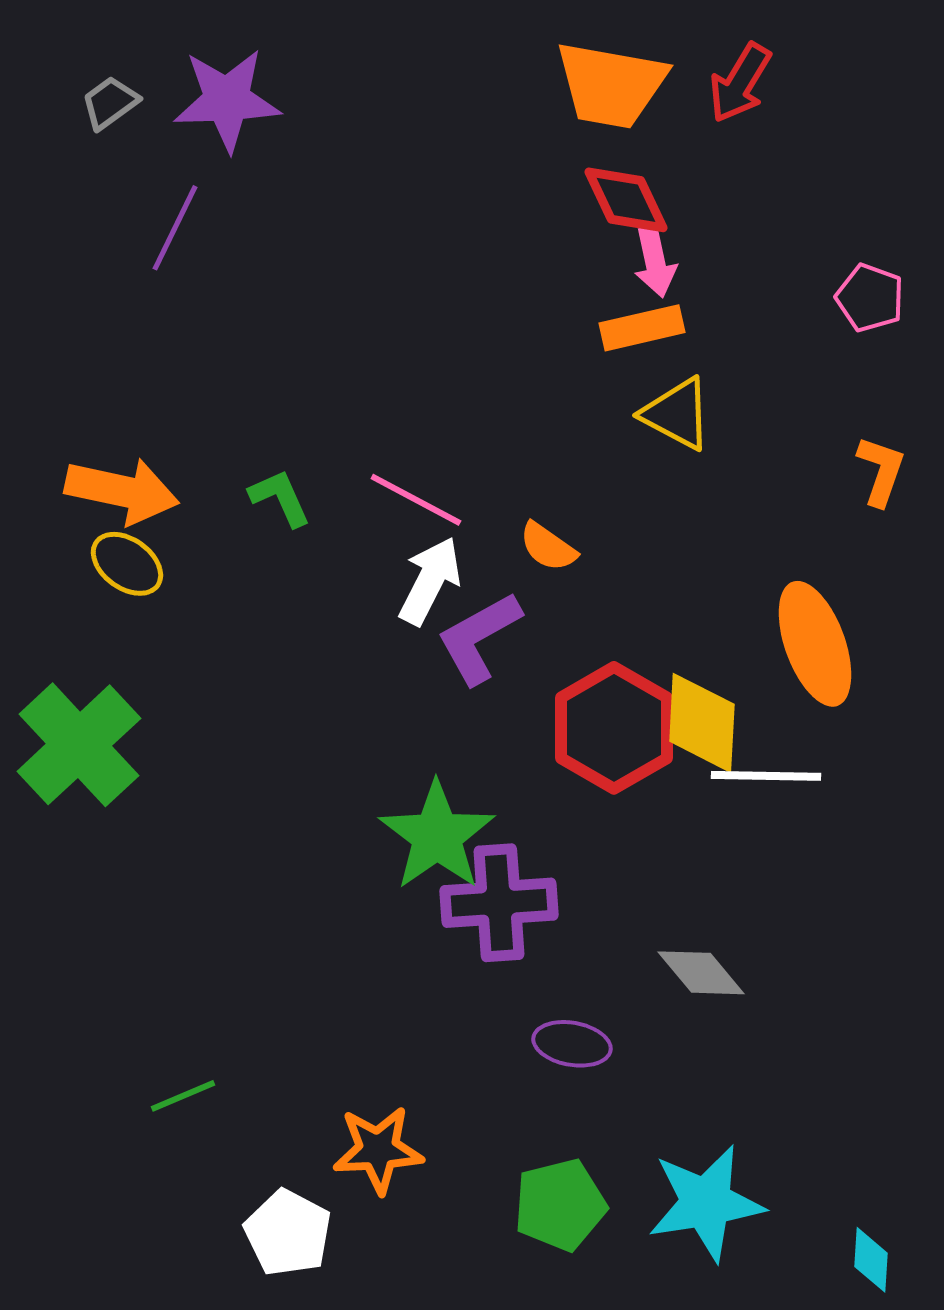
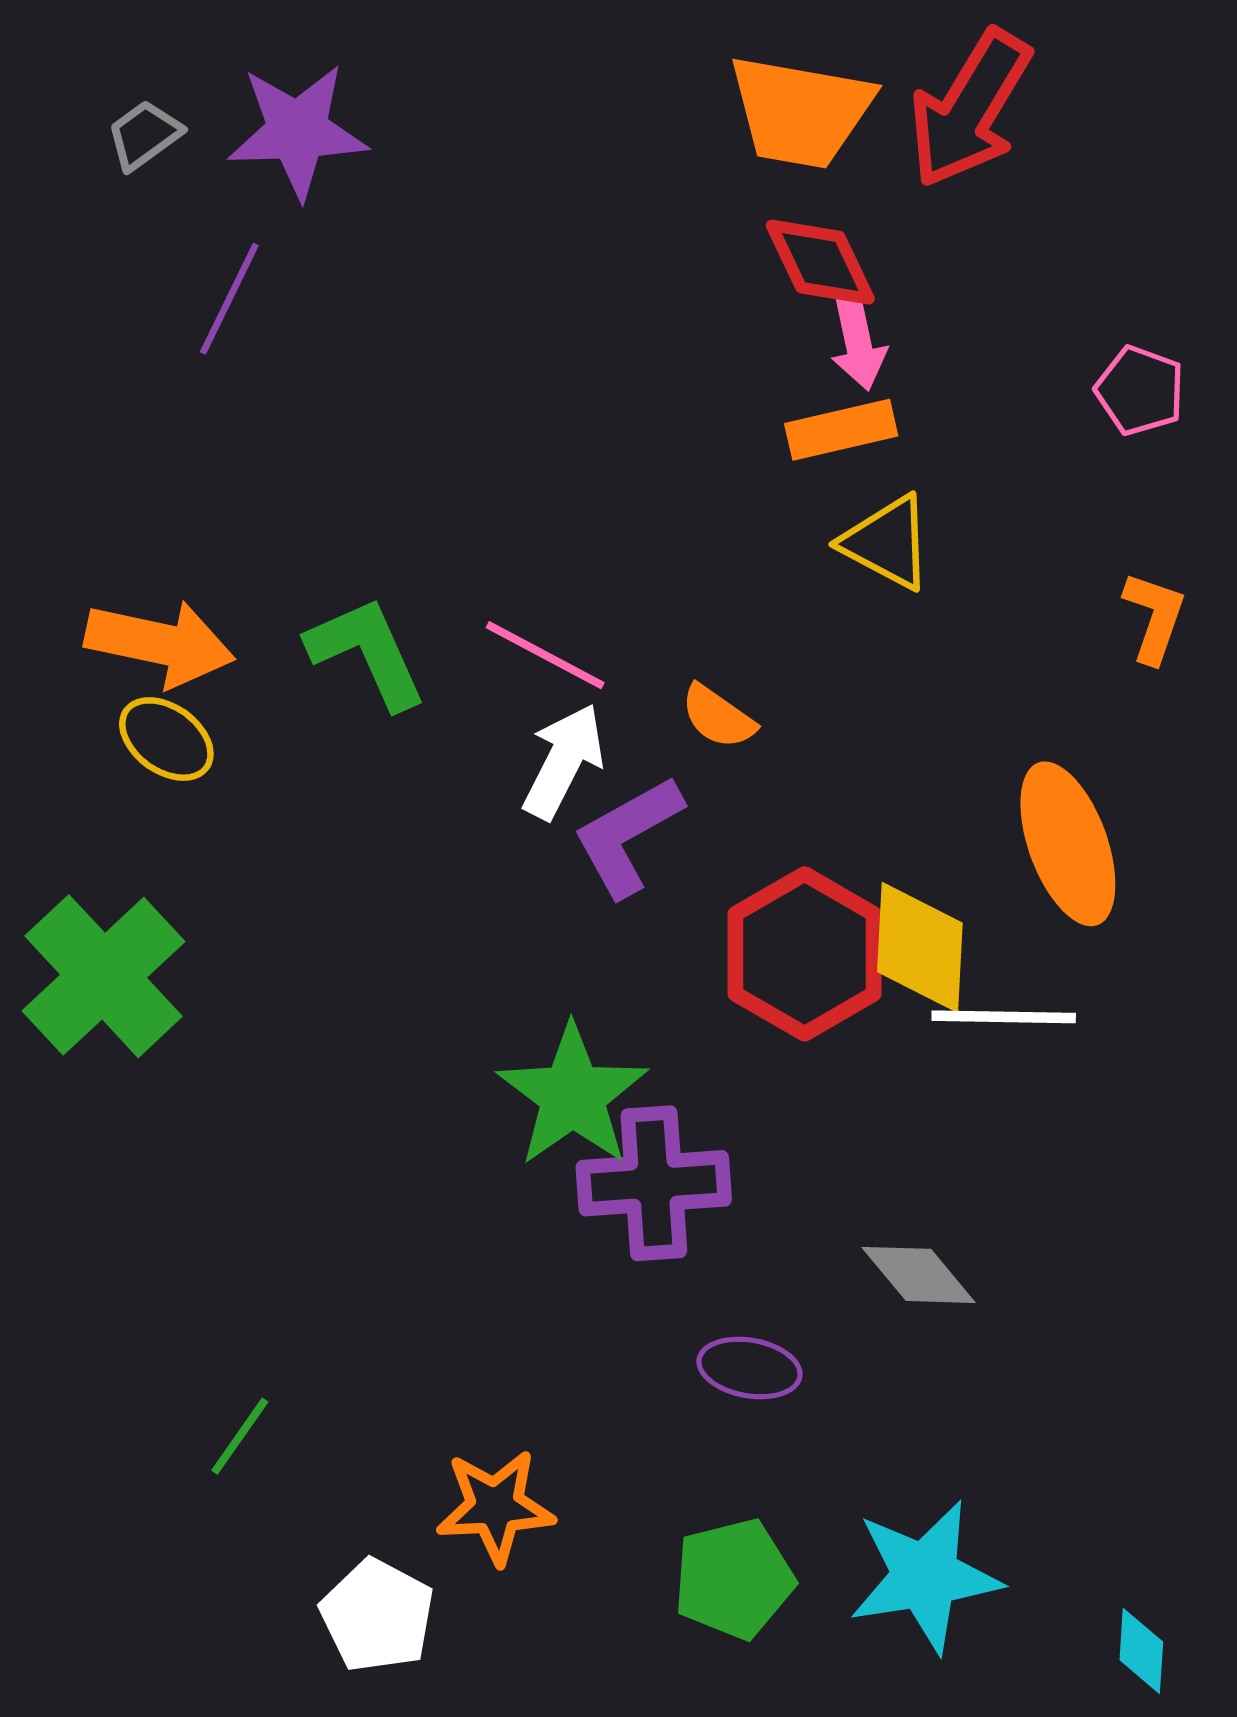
red arrow: (740, 83) -> (970, 109), size x1.5
green L-shape: (280, 498) -> (367, 653), size x1.5
green line: (183, 1096) -> (240, 1436), turned -32

